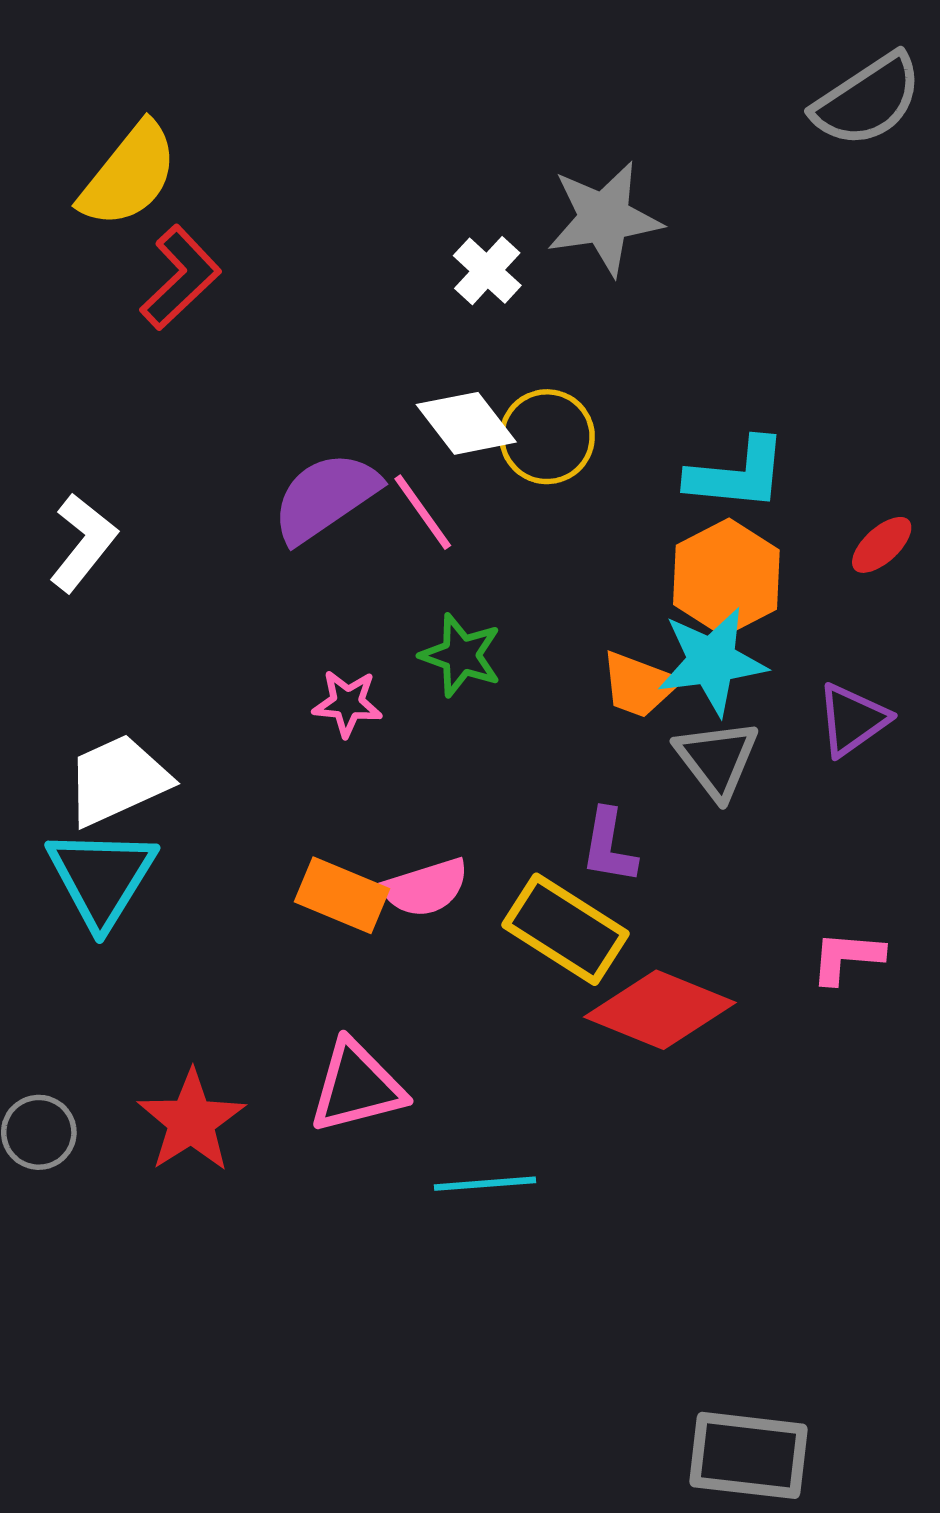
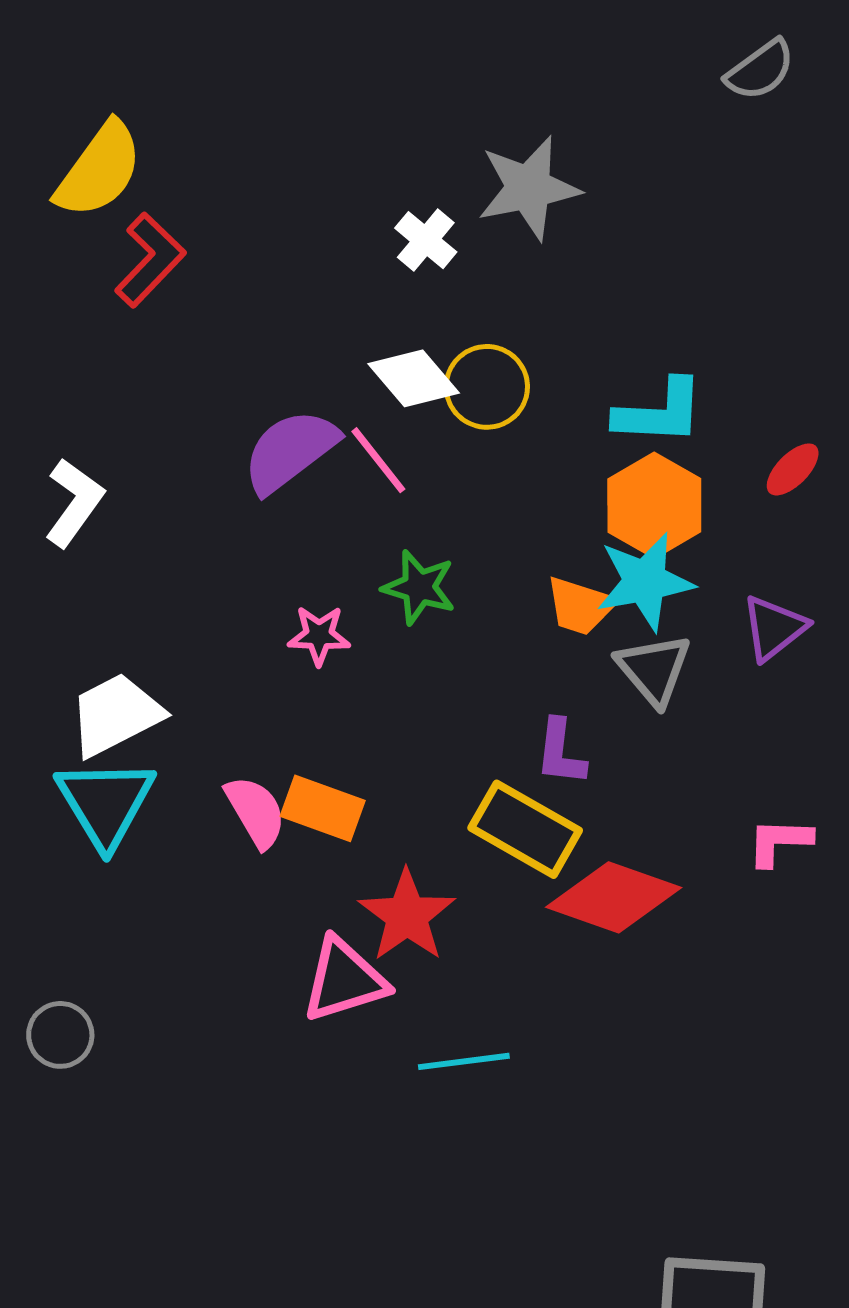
gray semicircle: (867, 100) -> (760, 70), size x0.7
pink semicircle: (426, 888) -> (256, 812), moved, turned -100
red star: (191, 1121) -> (407, 916), moved

